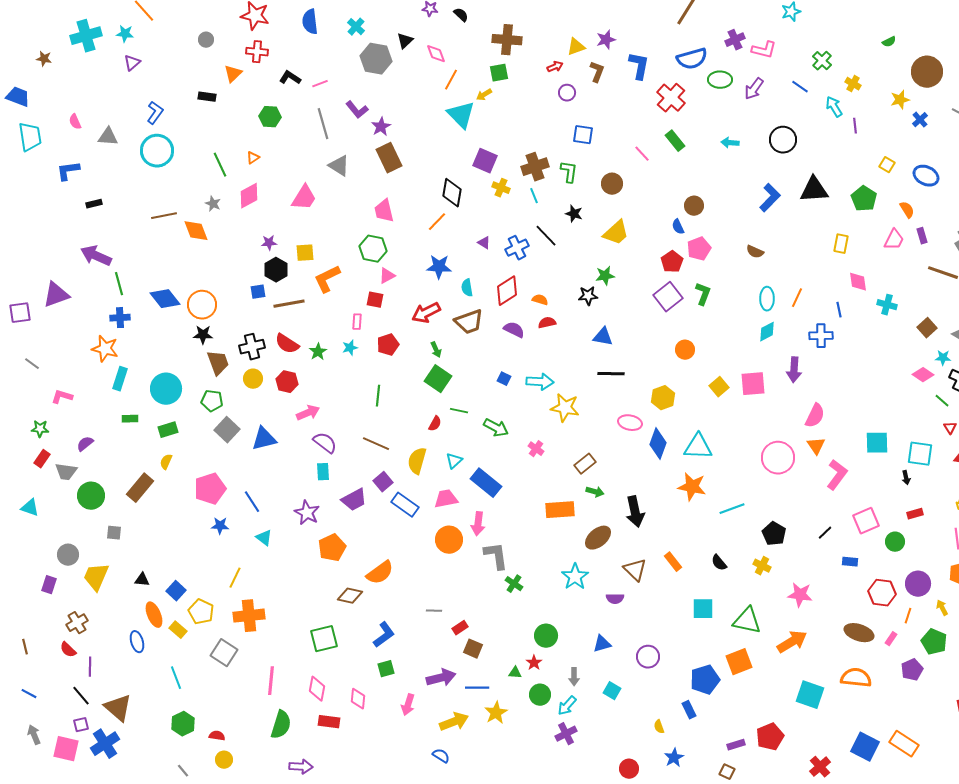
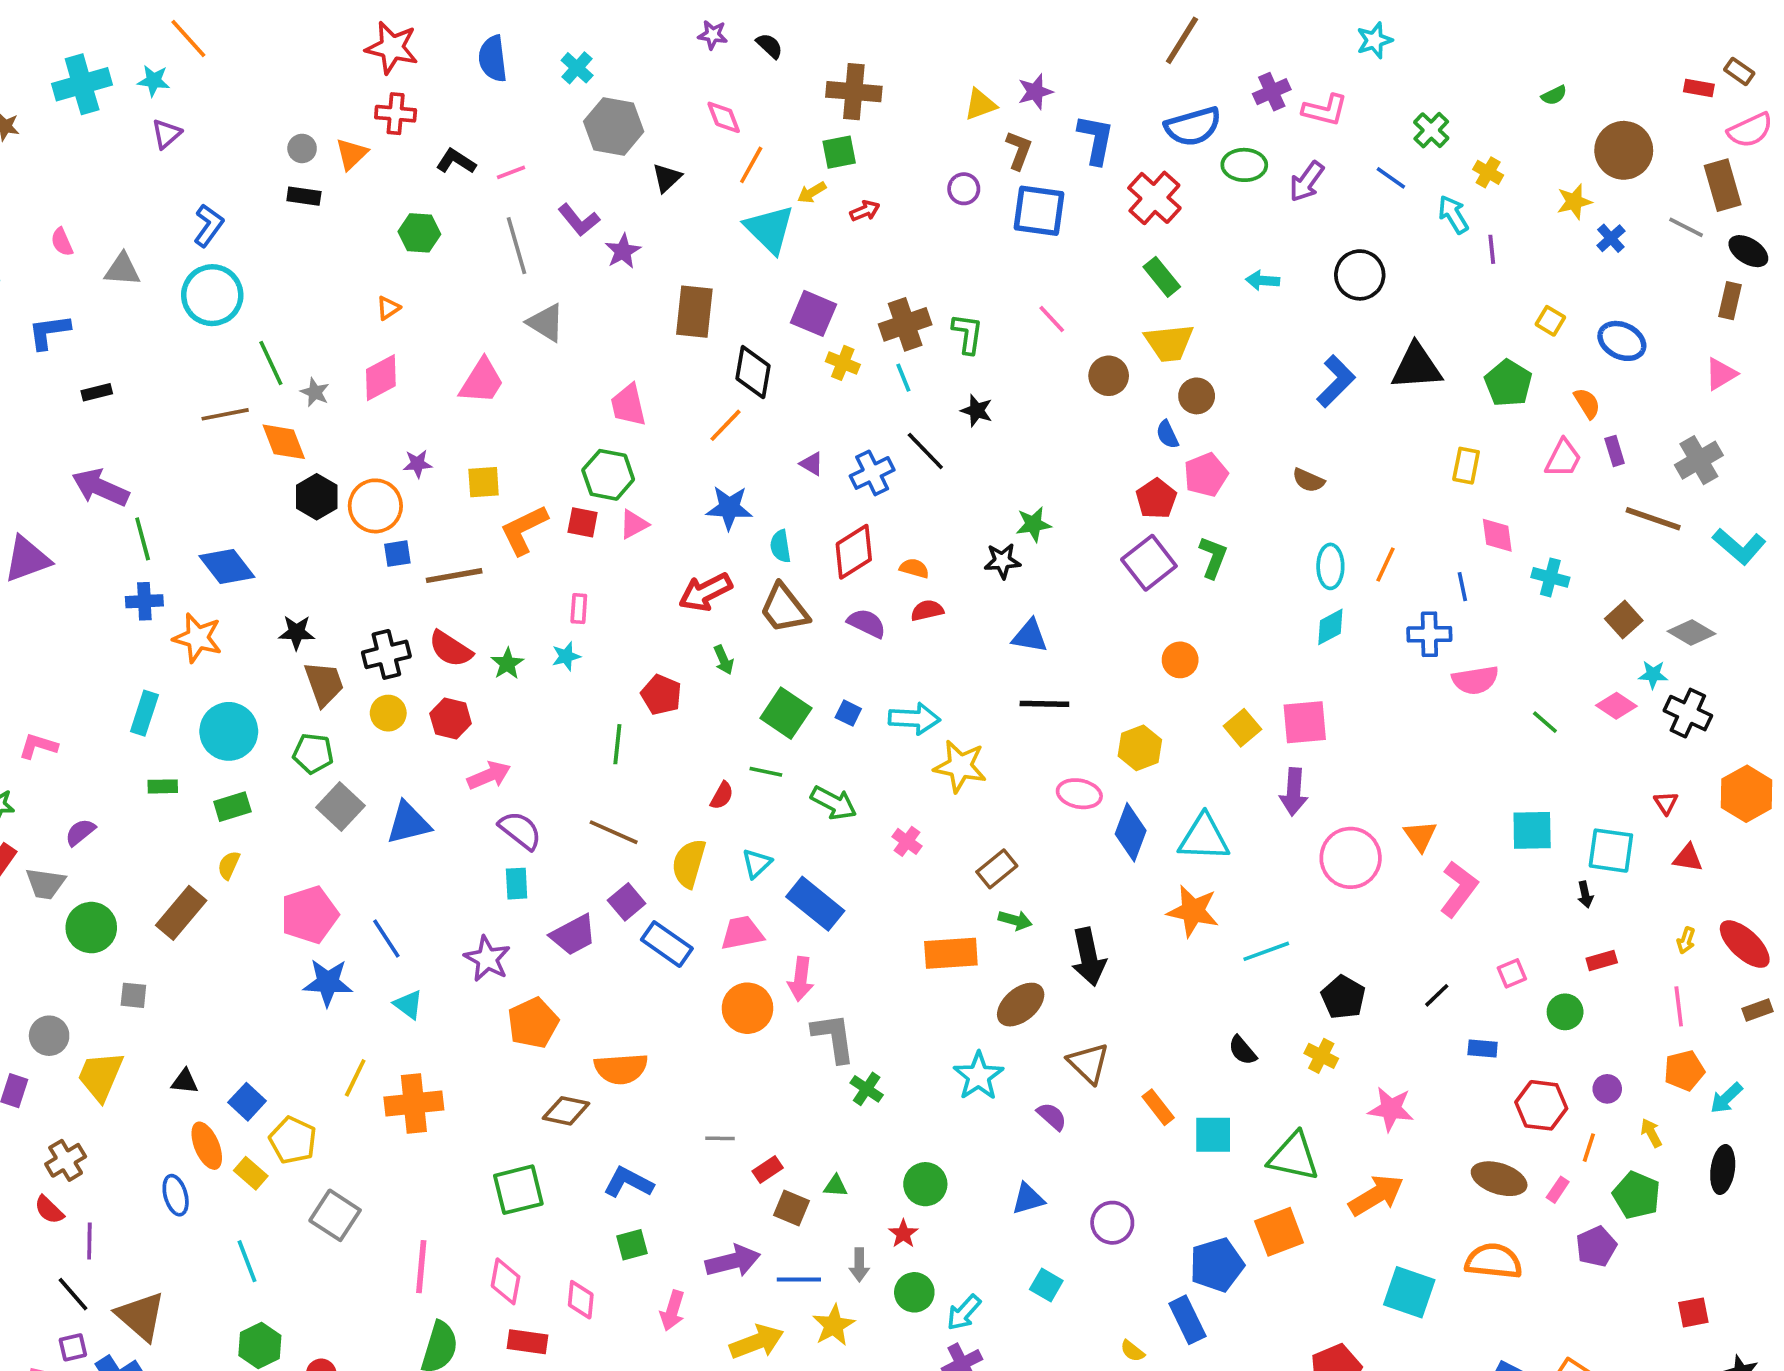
gray circle: (206, 40) -> (302, 148), moved
black triangle: (405, 41) -> (667, 178), moved
red arrow: (555, 67) -> (865, 211), moved
blue square: (583, 135) -> (1039, 211), moved, size x1.4
pink line: (642, 154) -> (1052, 319), moved
brown rectangle: (389, 158) -> (694, 312), moved, turned 32
green line: (220, 165) -> (271, 363), moved
brown circle: (612, 184) -> (1109, 376), moved
yellow trapezoid: (616, 233) -> (1169, 343), moved, turned 36
black hexagon: (276, 270) -> (317, 497), moved
red square: (375, 300) -> (583, 522), moved
orange circle: (202, 305) -> (375, 506), moved
brown trapezoid: (469, 322) -> (784, 609), turned 72
red pentagon: (388, 345) -> (661, 695), moved, turned -30
orange star: (105, 349) -> (198, 638), moved
purple arrow: (794, 370) -> (1294, 792), moved
green square: (438, 379) -> (786, 713), moved
green line: (942, 401) -> (1545, 722), moved
pink semicircle: (815, 416) -> (1475, 680), moved, turned 55
pink square: (866, 521) -> (1512, 973), size x0.6
blue star: (220, 526) -> (328, 983), size x1.5
orange rectangle: (673, 562) -> (1158, 1107), moved
orange semicircle: (380, 573) -> (621, 1069), turned 32
purple circle: (918, 584) -> (1607, 1089), size x0.6
purple semicircle: (615, 599) -> (1052, 1116), turned -138
orange cross: (249, 616) -> (414, 1104), moved
blue L-shape: (384, 635) -> (628, 1182), turned -116
green triangle: (515, 673) -> (835, 1186), moved
gray arrow: (574, 677) -> (859, 1265), moved
blue rectangle: (689, 710) -> (1187, 1320), size x1.4
yellow semicircle: (659, 727) -> (1132, 1351), turned -32

